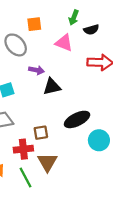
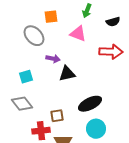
black semicircle: (91, 30) -> (113, 22), moved
cyan circle: (99, 140) -> (96, 129), moved

